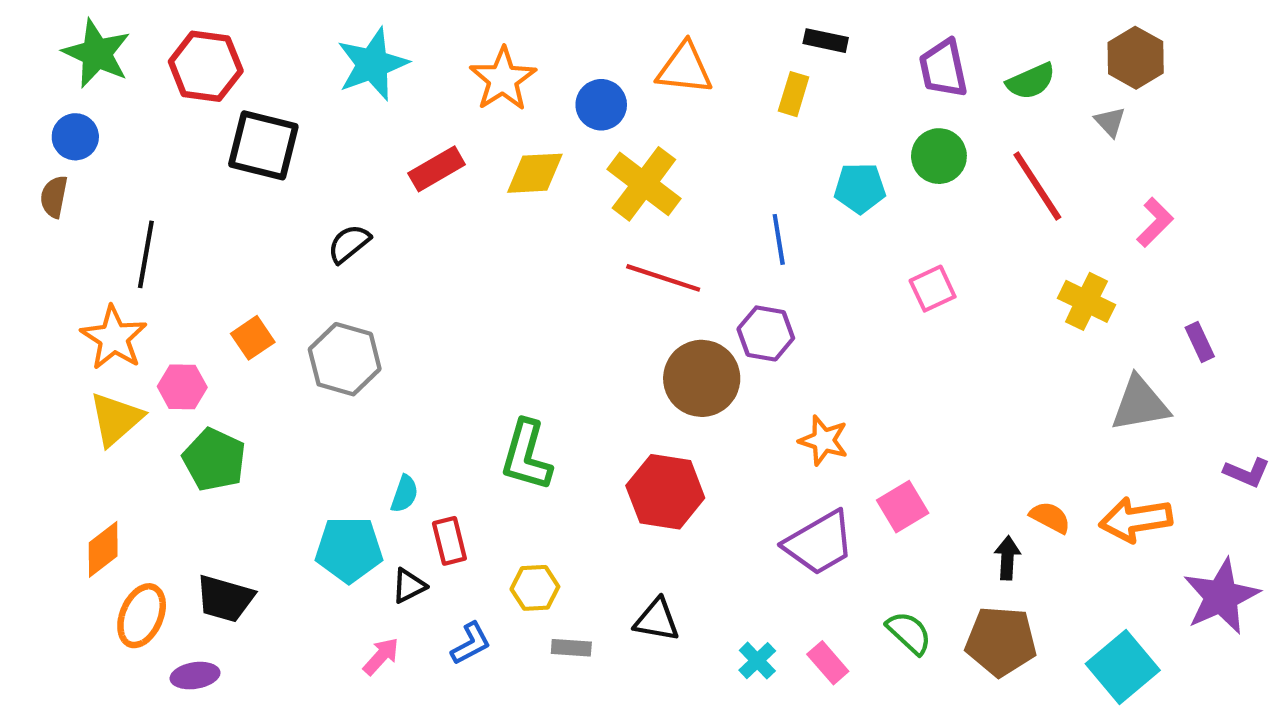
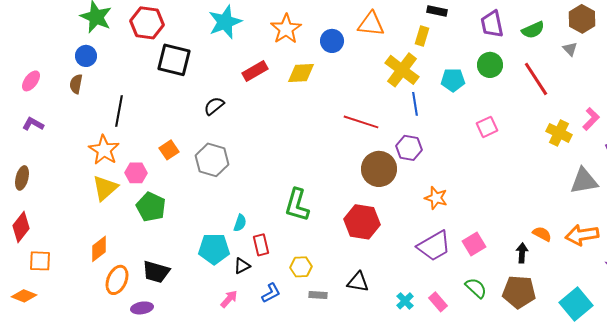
yellow cross: (644, 184) -> (402, 70), moved
pink L-shape: (1155, 222) -> (591, 119), moved
pink square: (903, 507) -> (474, 244), moved

